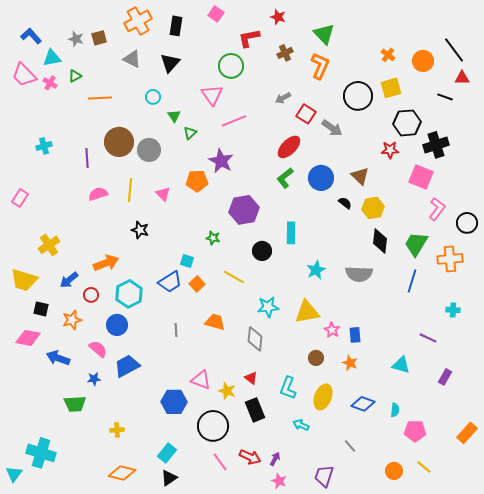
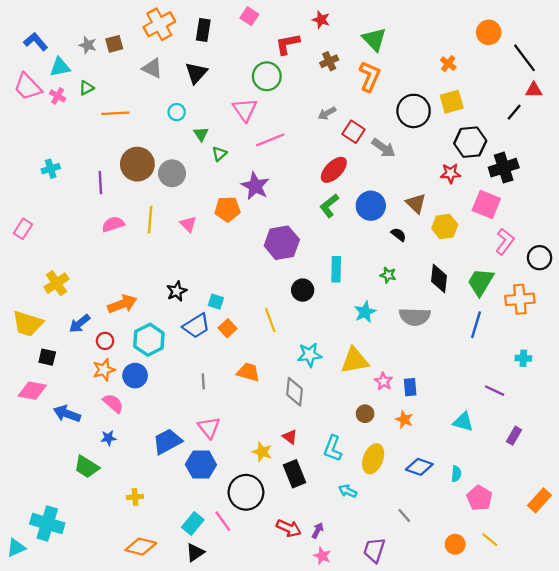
orange circle: (423, 61) -> (489, 32), moved
black line: (445, 97) -> (514, 112), turned -70
yellow hexagon: (373, 208) -> (445, 226), moved
black star: (140, 230) -> (177, 291), moved, turned 30
green star: (213, 238) -> (388, 275), moved
yellow line: (234, 277) -> (270, 320), turned 40
orange star: (72, 320) -> (104, 370), moved
blue trapezoid: (127, 366) -> (167, 441), moved
pink triangle: (201, 380) -> (209, 428), moved, turned 30
green trapezoid: (75, 404) -> (87, 467), turned 35
pink pentagon: (415, 431) -> (479, 498), turned 30
pink line: (220, 462) -> (223, 521), moved
cyan triangle: (14, 474) -> (16, 548), turned 30

